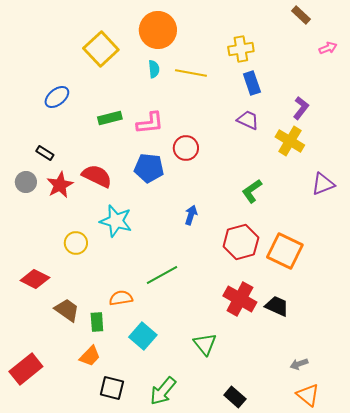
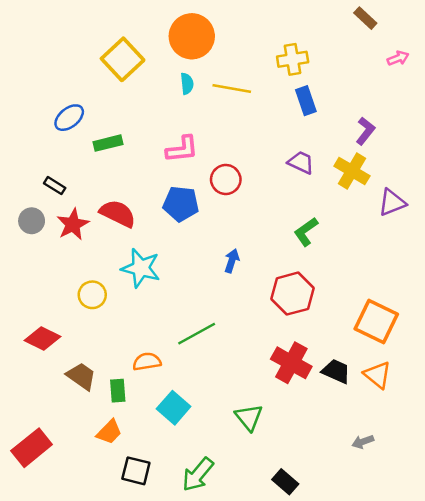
green rectangle: (110, 118) -> (108, 143), moved
purple trapezoid: (248, 120) -> (301, 163), moved
purple triangle: (323, 184) -> (392, 203), moved
orange square: (285, 251) -> (376, 322), moved
orange triangle: (308, 395) -> (377, 375), moved

